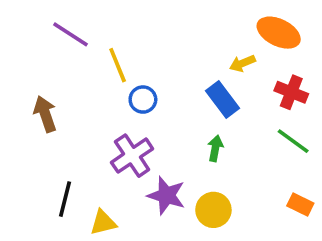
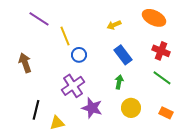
yellow arrow: (242, 63) -> (114, 25), moved
yellow circle: (213, 210) -> (131, 108), moved

